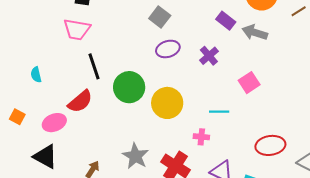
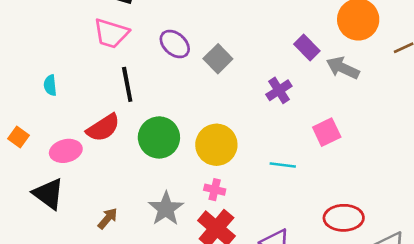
gray square: (160, 17) -> (218, 59), moved
purple ellipse: (168, 49) -> (175, 44), moved, turned 50
green circle: (129, 87) -> (159, 137), moved
pink cross: (201, 137) -> (215, 190), moved

